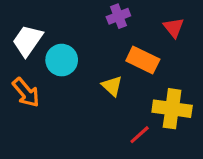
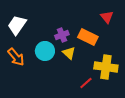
purple cross: (118, 16) -> (62, 35), moved
cyan circle: (62, 60) -> (45, 51), moved

